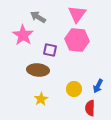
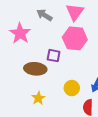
gray arrow: (38, 17) -> (44, 15), moved
purple square: (50, 50) -> (54, 56), moved

